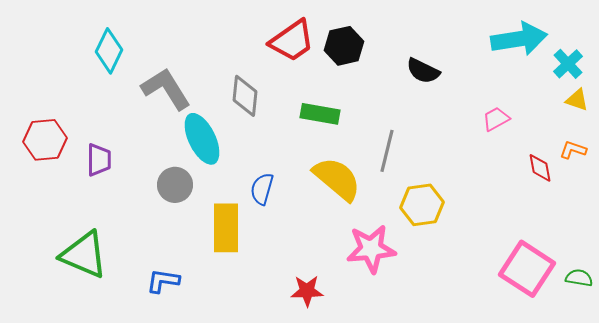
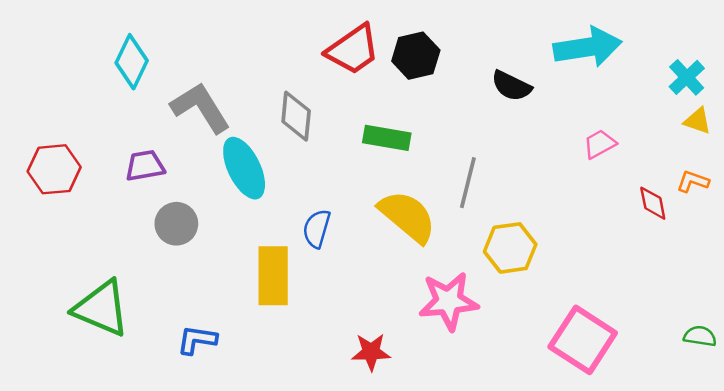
cyan arrow: (519, 39) -> (588, 47), moved
purple trapezoid: (99, 160) -> (145, 166), moved, turned -100
gray circle: (175, 185) -> (176, 224), moved
pink square: (527, 269) -> (583, 340), moved

